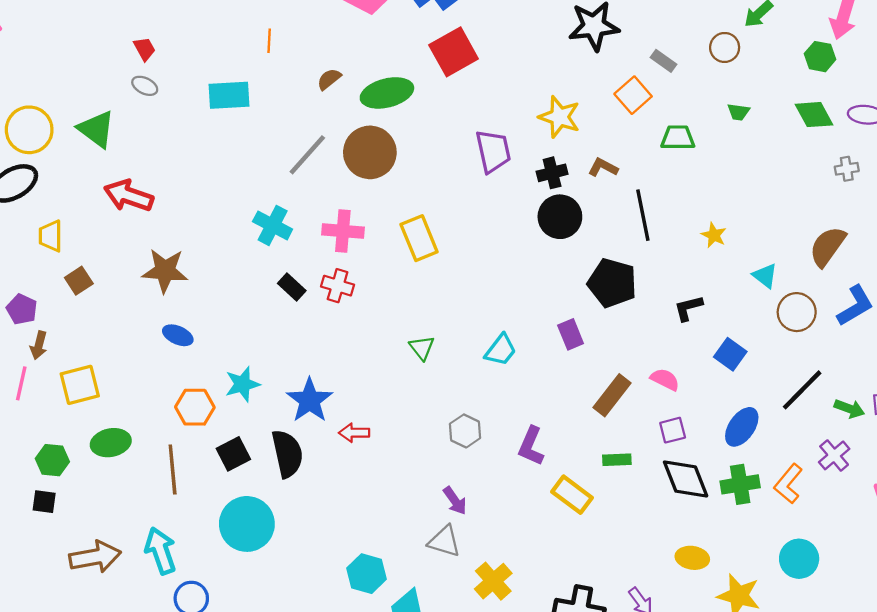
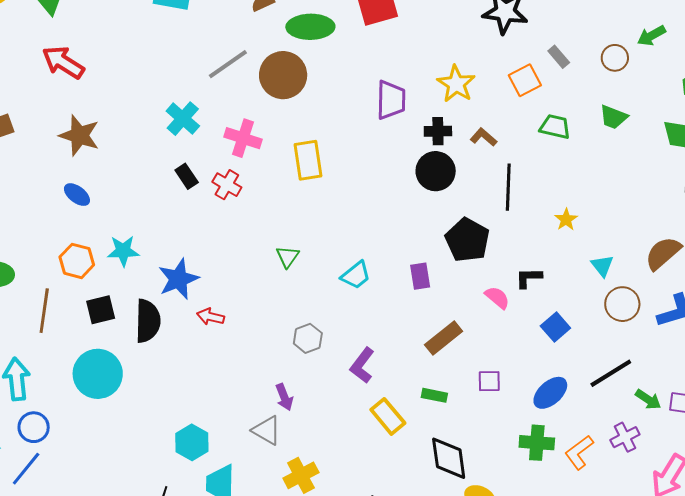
green trapezoid: (738, 112) -> (613, 117), size x1.4
pink semicircle: (665, 379) -> (497, 298), moved
black diamond: (686, 479) -> (449, 458), moved

